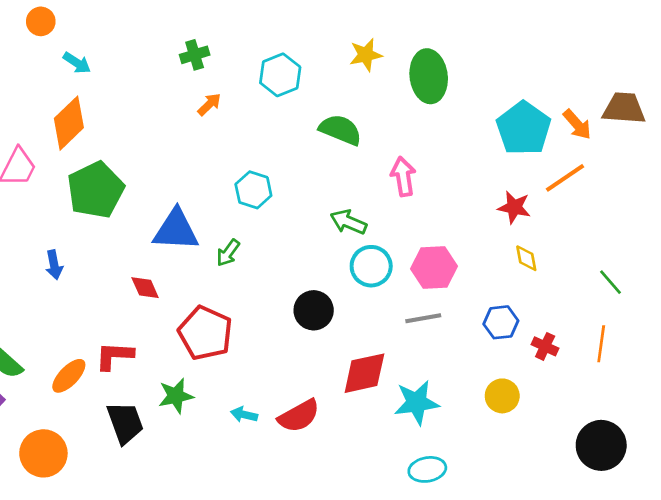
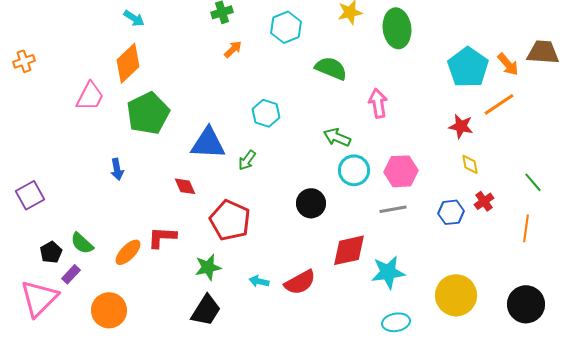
red cross: (545, 346) -> (484, 201), moved, turned 30
yellow circle: (502, 396) -> (456, 295), moved, size x1.6
black trapezoid: (125, 423) -> (206, 310), moved, turned 52

